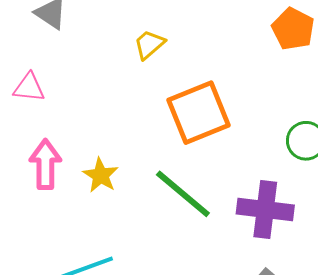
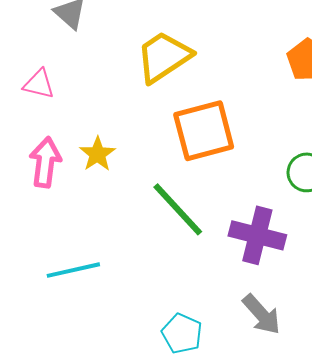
yellow trapezoid: (149, 44) -> (164, 57), size x1.8
yellow star: (101, 175) -> (97, 154), moved

